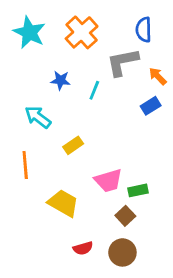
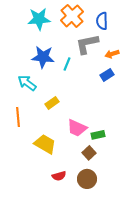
cyan star: (29, 32) -> (39, 19), moved, turned -30
orange cross: (82, 32) -> (72, 16), moved
orange arrow: (158, 76) -> (112, 54), turned -64
blue star: (60, 80) -> (43, 57), size x1.6
pink trapezoid: (108, 181) -> (77, 128), turned 40

